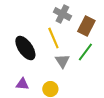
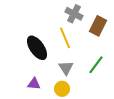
green line: (85, 52) -> (96, 65), moved
gray triangle: (62, 61) -> (66, 68), moved

